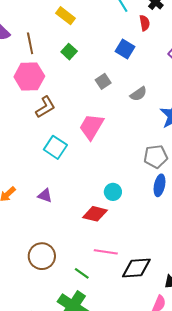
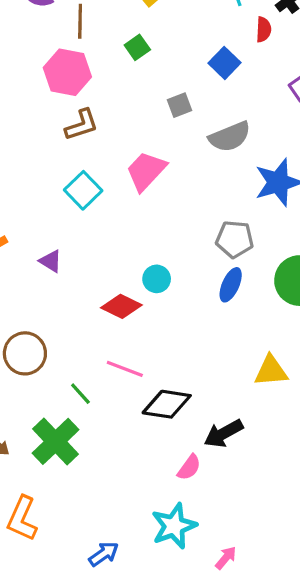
gray semicircle: (138, 94) -> (230, 137), size x1.5

